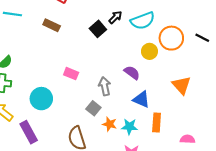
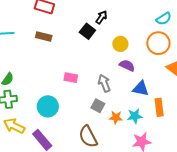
cyan semicircle: (143, 21) -> (164, 19), moved, size x0.7
orange circle: (171, 38) -> (158, 43), moved
yellow circle: (149, 51) -> (120, 44), moved

